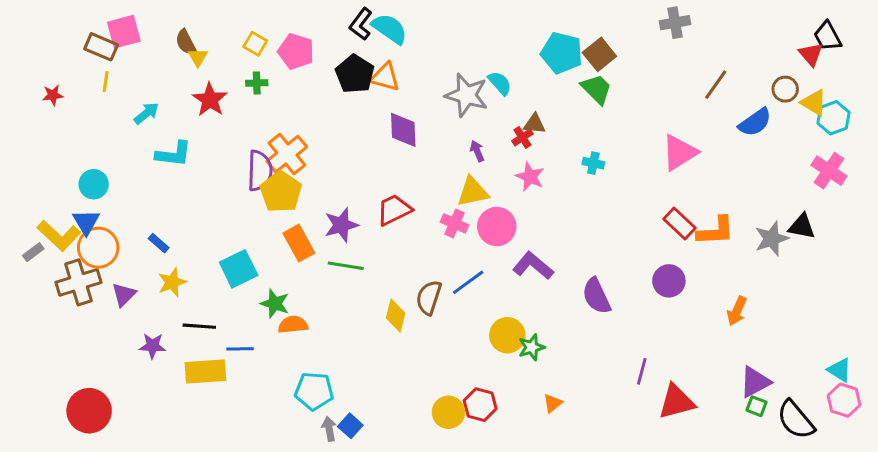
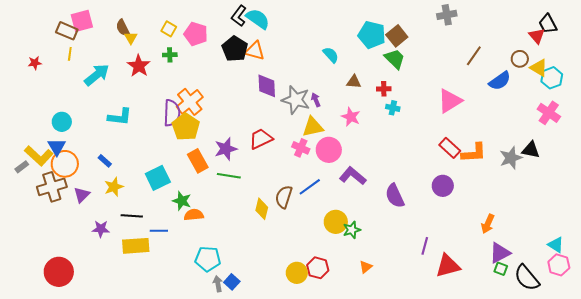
gray star: (467, 95) -> (296, 100), moved
cyan arrow: (146, 113) -> (97, 75), size x1.5
red cross: (522, 137) -> (384, 89), moved, turned 32
cyan L-shape: (174, 154) -> (120, 117), moved
orange arrow: (737, 311) -> (488, 224), moved

